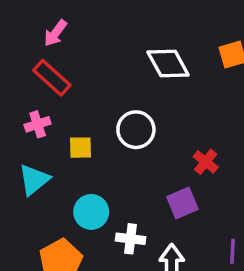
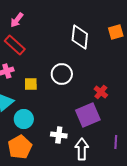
white diamond: (168, 63) -> (80, 37), turned 35
purple square: (182, 203) -> (88, 115), size x1.4
cyan circle: (91, 212) -> (24, 119), moved

